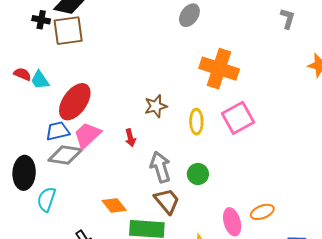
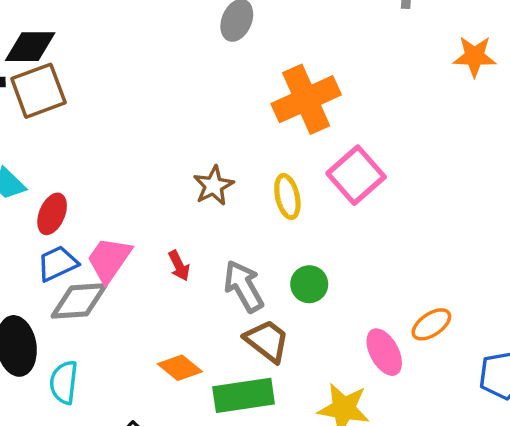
orange cross: (219, 69) -> (306, 99), turned -30
red ellipse: (75, 102) -> (52, 214), moved, size x0.6
red arrow: (130, 138) -> (179, 266), moved

